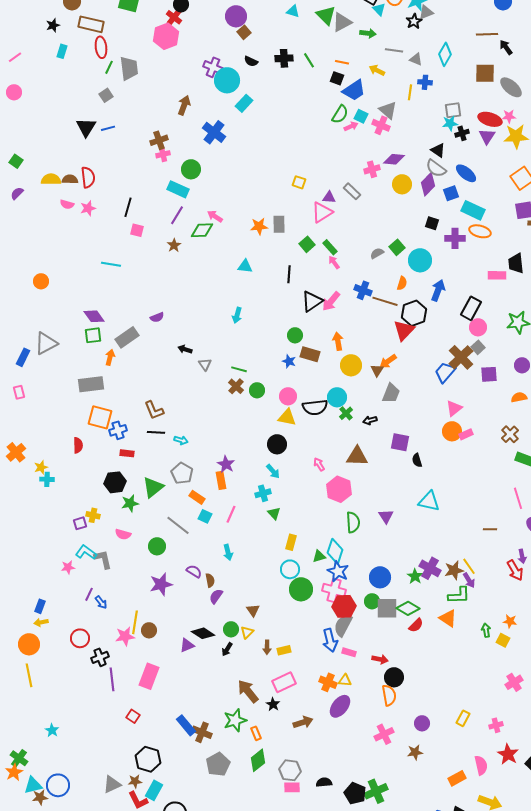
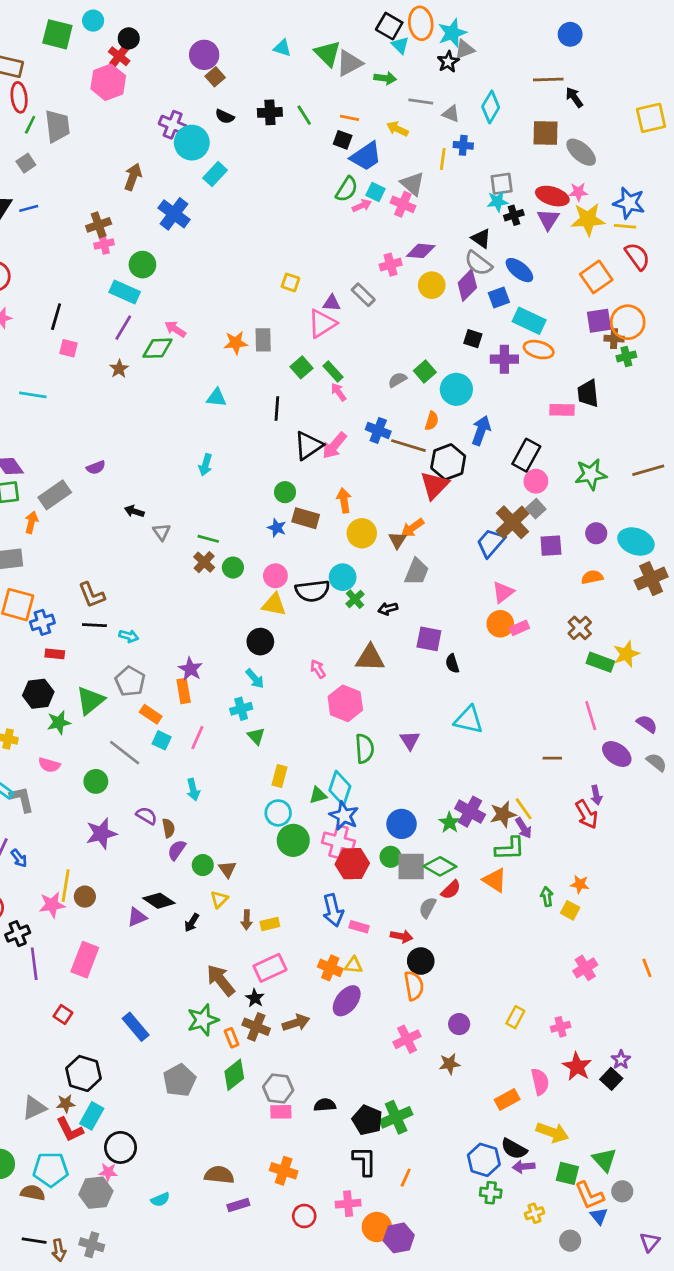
gray semicircle: (343, 625) -> (428, 908), moved, size x0.7
green circle: (231, 629) -> (203, 865), moved
brown cross: (202, 732) -> (256, 1027), moved

